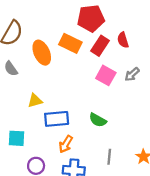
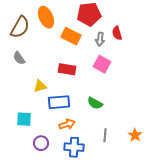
red rectangle: (100, 46) -> (67, 69), moved, turned 66
orange ellipse: (42, 53) -> (46, 17), moved
gray arrow: (132, 74) -> (100, 39), moved, turned -40
orange arrow: (66, 144) -> (67, 124), turned -140

